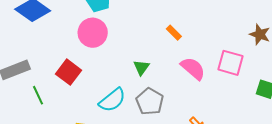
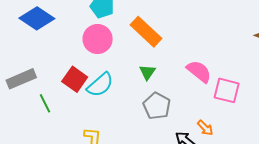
orange rectangle: (174, 33) -> (146, 32), moved, size x2.0
pink square: (231, 63) -> (227, 90), moved
cyan semicircle: (112, 100) -> (100, 85), moved

